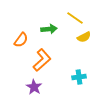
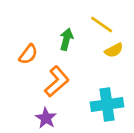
green arrow: (49, 29) -> (66, 39), turned -70
cyan cross: (79, 77) -> (107, 105), size x1.6

